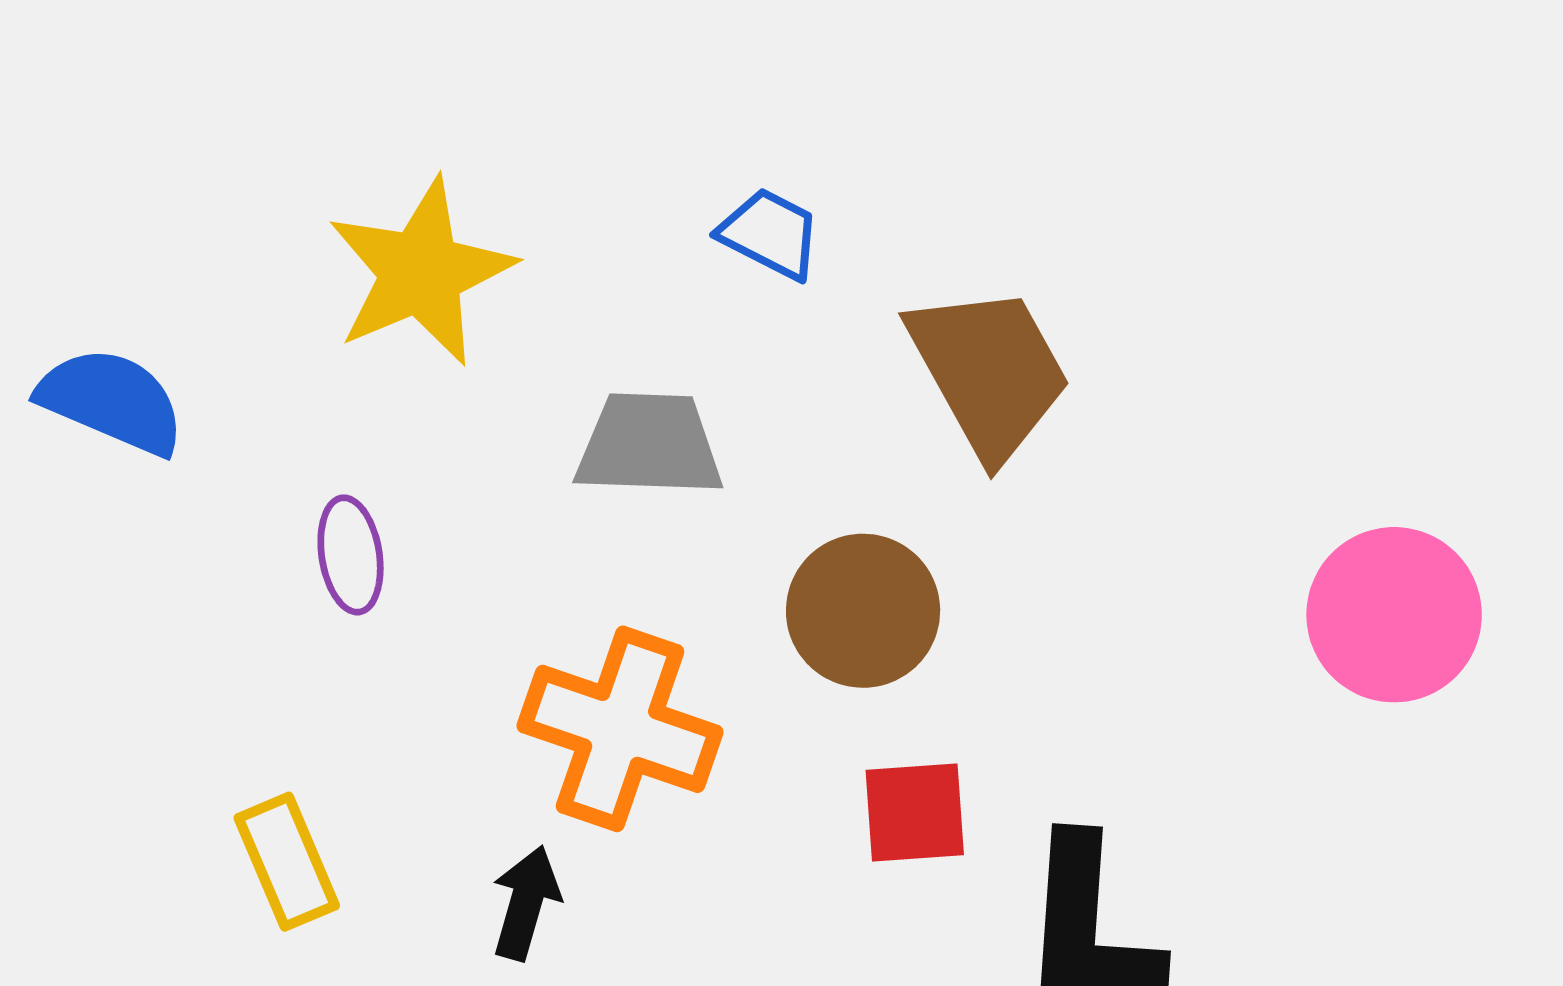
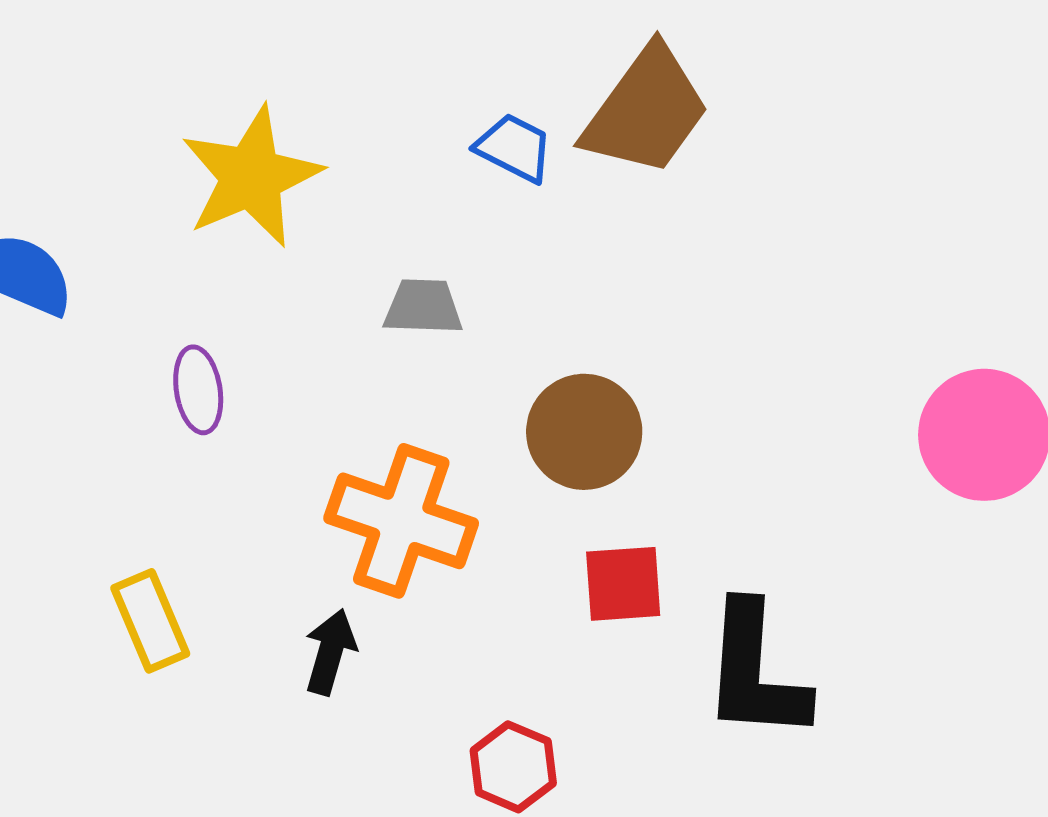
brown trapezoid: (989, 372) -> (646, 111), moved, turned 65
gray trapezoid: (649, 445) -> (423, 307), size x0.7

